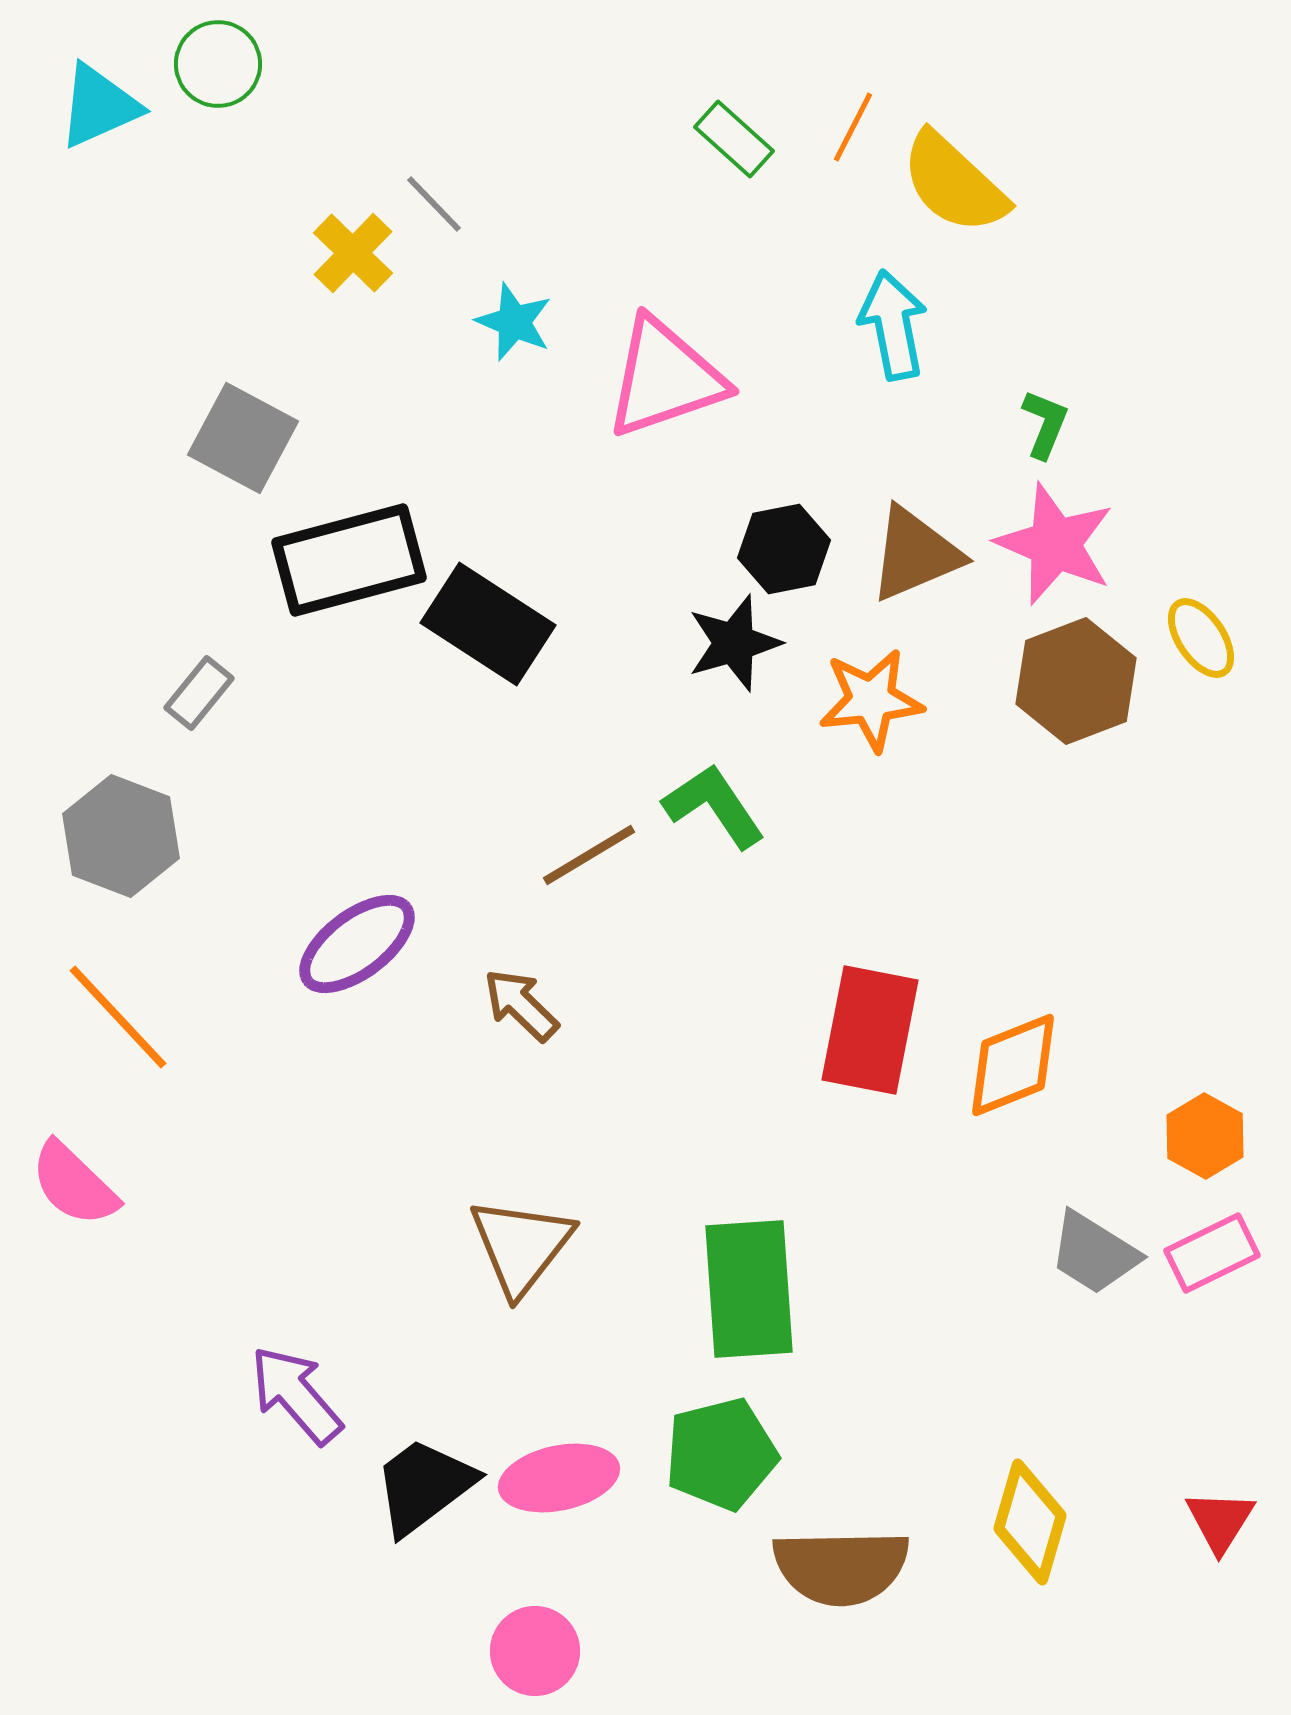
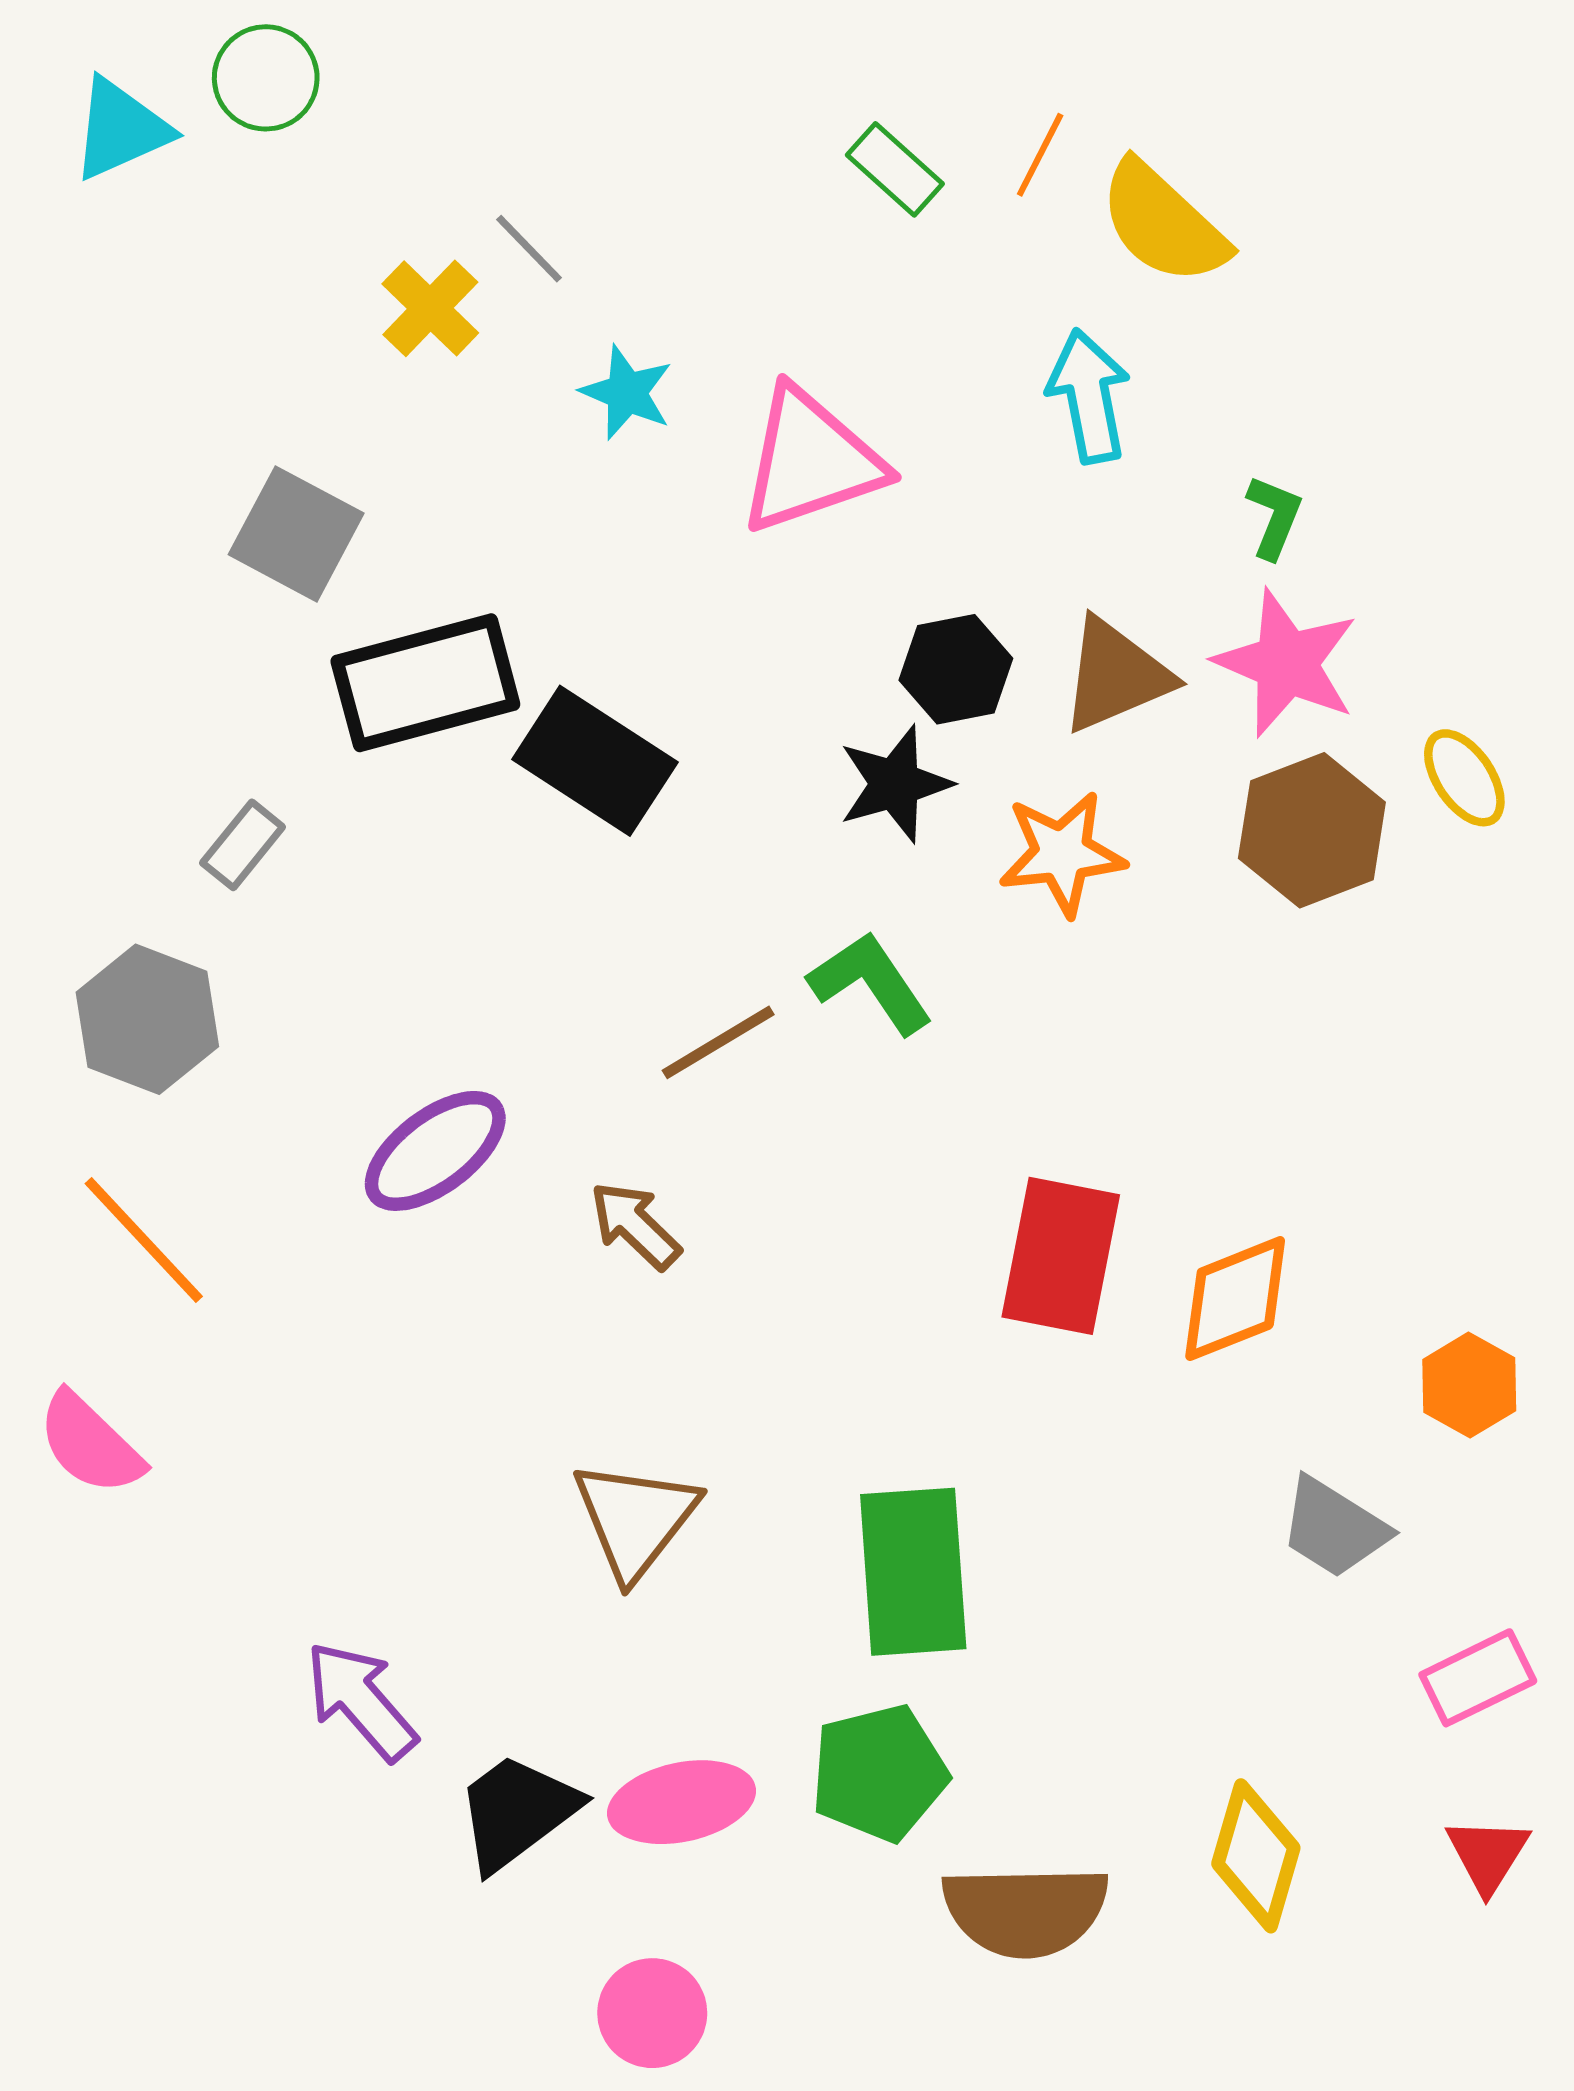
pink rectangle: (1212, 1253) -> (1478, 1678), moved

